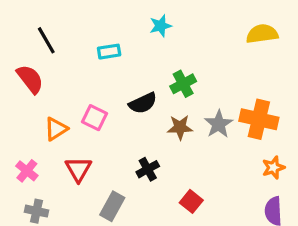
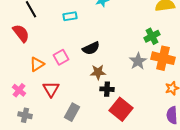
green cross: (183, 84) -> (152, 36), moved
pink square: (95, 118) -> (61, 57), turned 35
brown star: (180, 127) -> (98, 72), moved
black cross: (148, 169) -> (107, 89), moved, turned 32
red square: (191, 201) -> (121, 109), size x1.6

